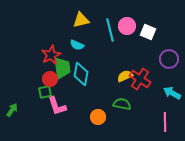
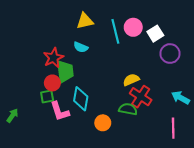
white square: (148, 32) -> (155, 34), turned 35
purple circle: (169, 59) -> (170, 54), moved
cyan diamond: (81, 74) -> (81, 99), moved
red cross: (140, 79) -> (141, 97), moved

